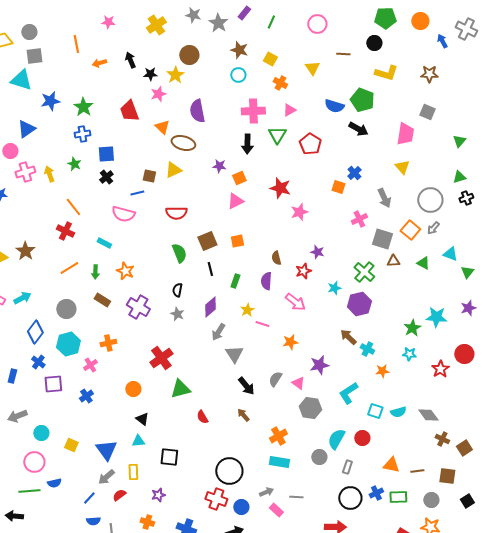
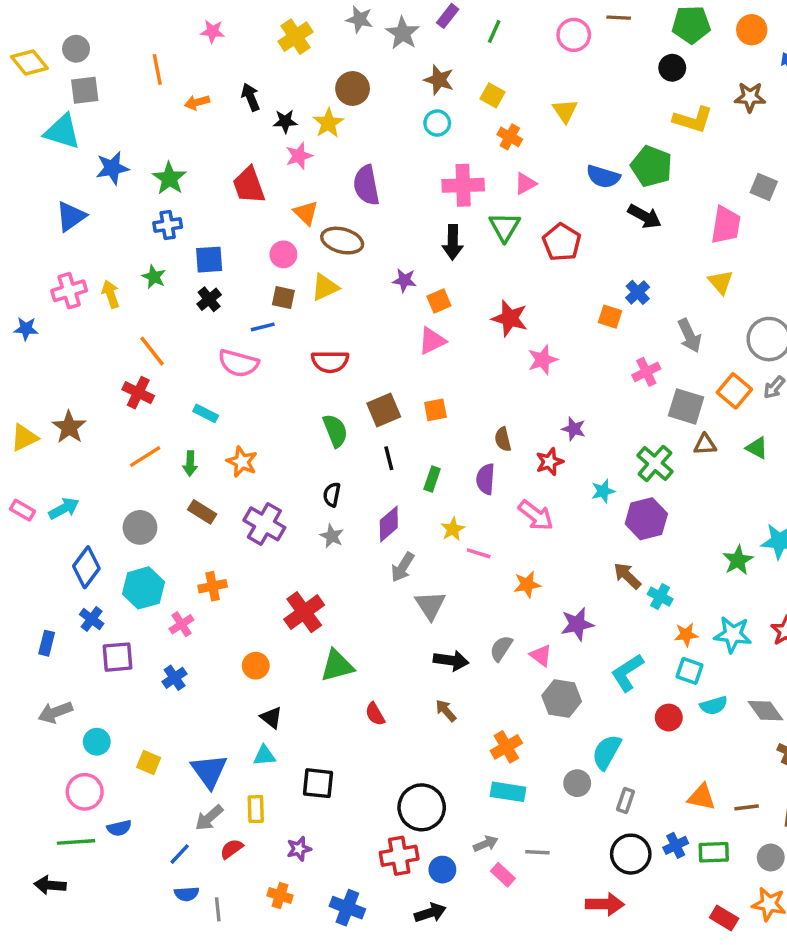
brown line: (343, 54) -> (619, 18), moved
brown star: (429, 74) -> (750, 97), moved
pink circle: (10, 151) -> (283, 254), moved
cyan star: (409, 354) -> (733, 635), moved, size x1.5
black arrow: (246, 386) -> (451, 660), turned -42
cyan square: (375, 411) -> (690, 671), moved
red circle: (362, 438) -> (669, 718), moved
red cross: (216, 499) -> (399, 856), turned -30

